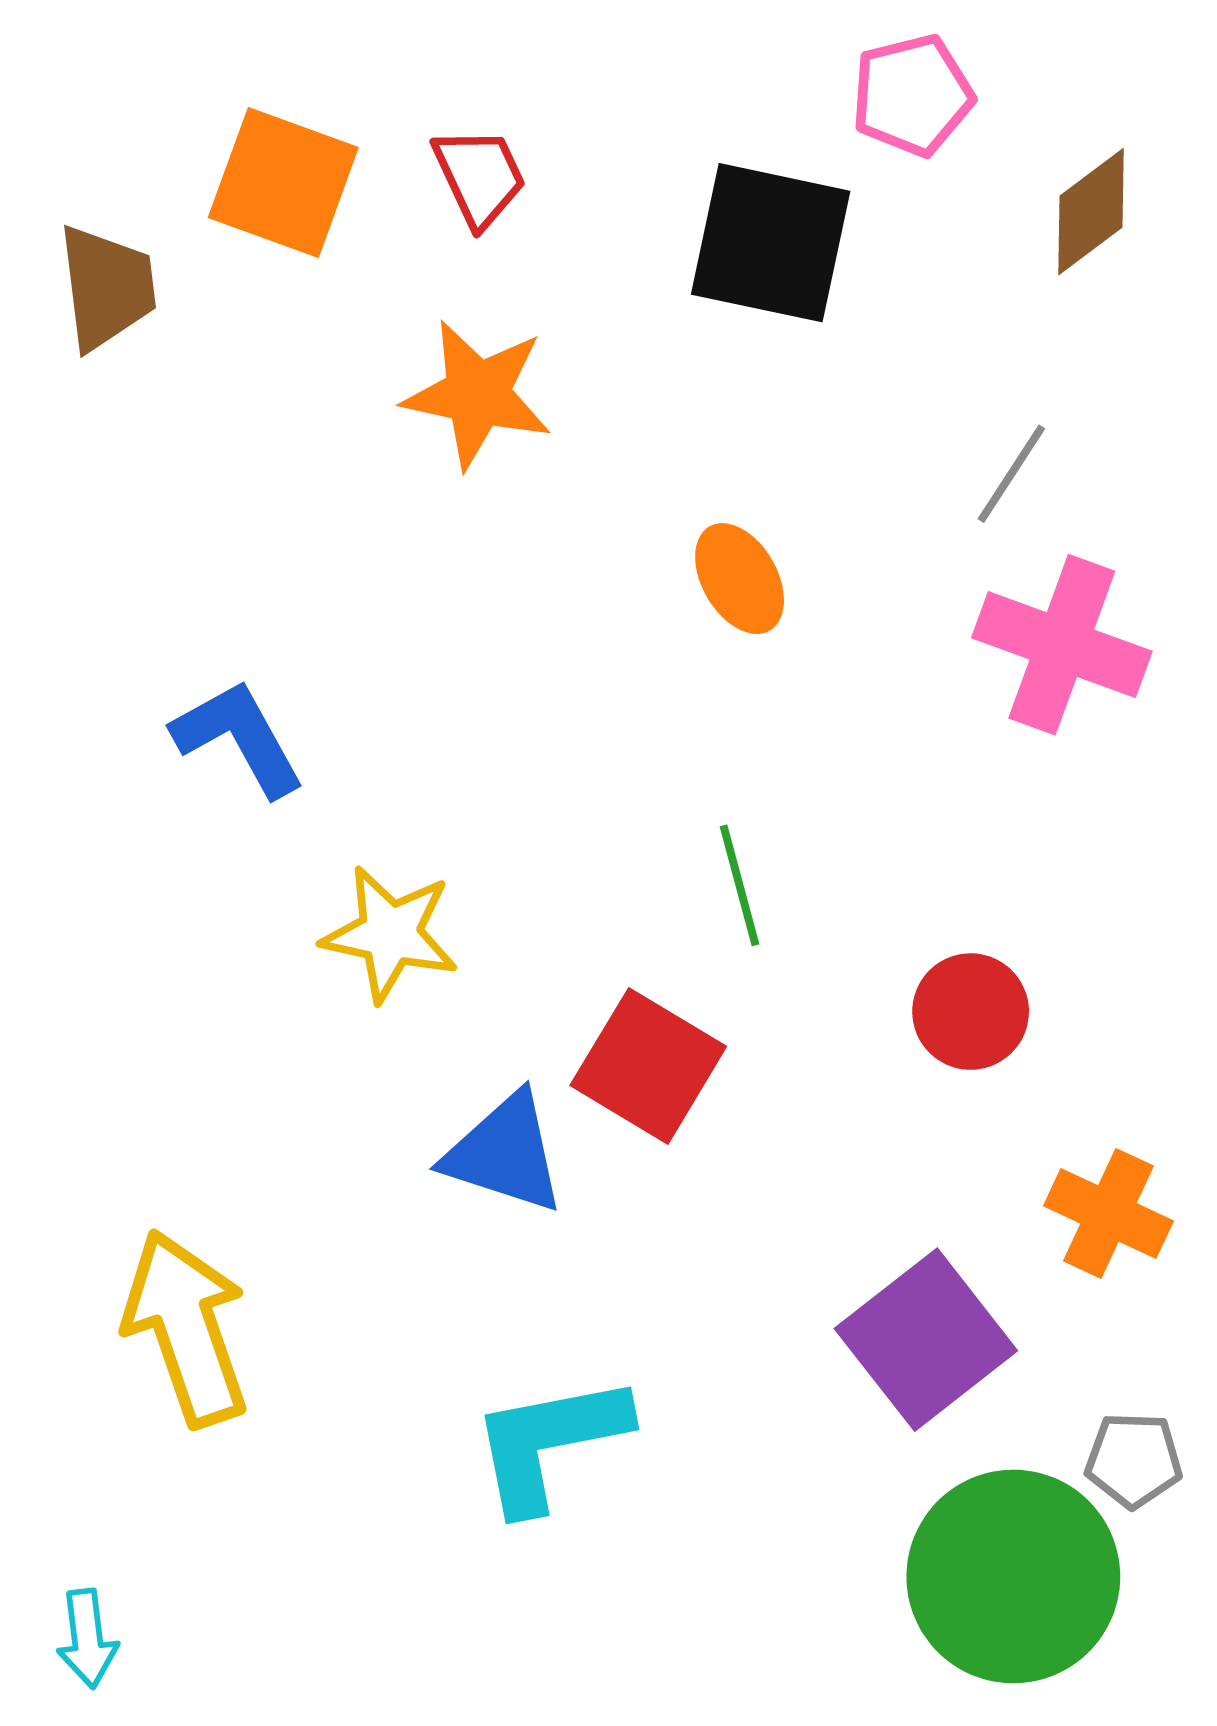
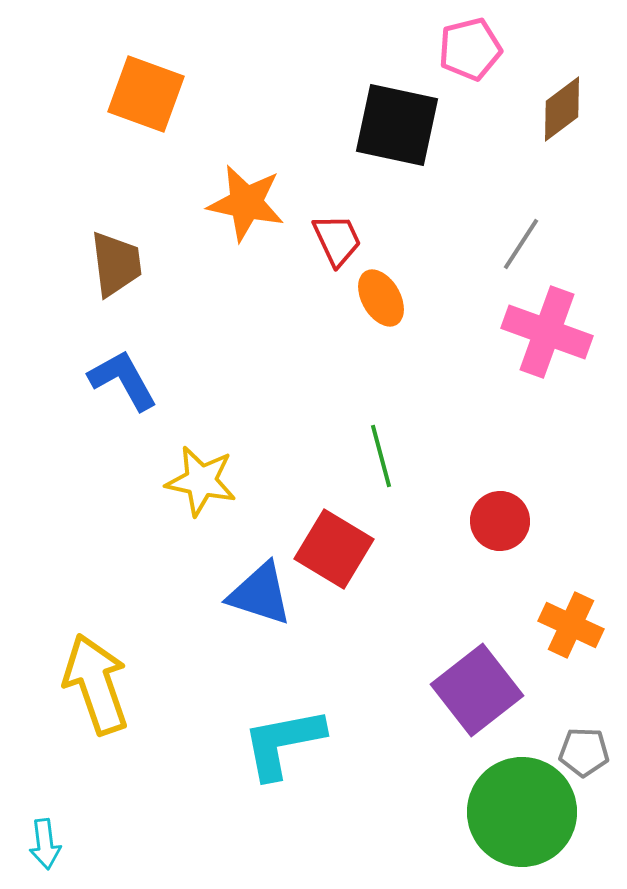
red trapezoid: (479, 177) -> (337, 240), moved
brown trapezoid: (107, 287) -> (116, 264), moved

